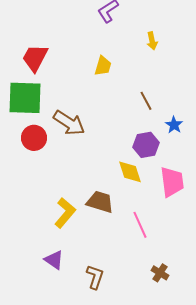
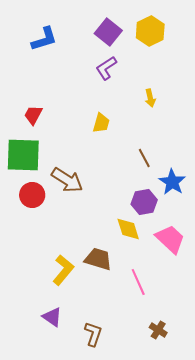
red trapezoid: (35, 58) -> (33, 115), size x0.7
blue star: (174, 125) -> (172, 182), size x1.5
pink trapezoid: (172, 182) -> (170, 239), turned -40

